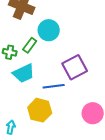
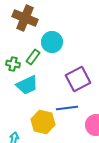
blue line: (54, 86) -> (67, 108), moved

